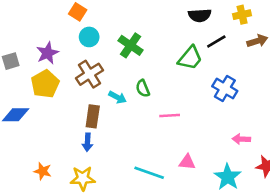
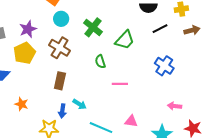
green trapezoid: (190, 58) -> (125, 40), moved
brown cross: (90, 74) -> (60, 48), turned -30
cyan arrow: (118, 97) -> (80, 104), moved
blue arrow: (87, 142) -> (62, 111), moved
orange star: (43, 171) -> (21, 104), moved

